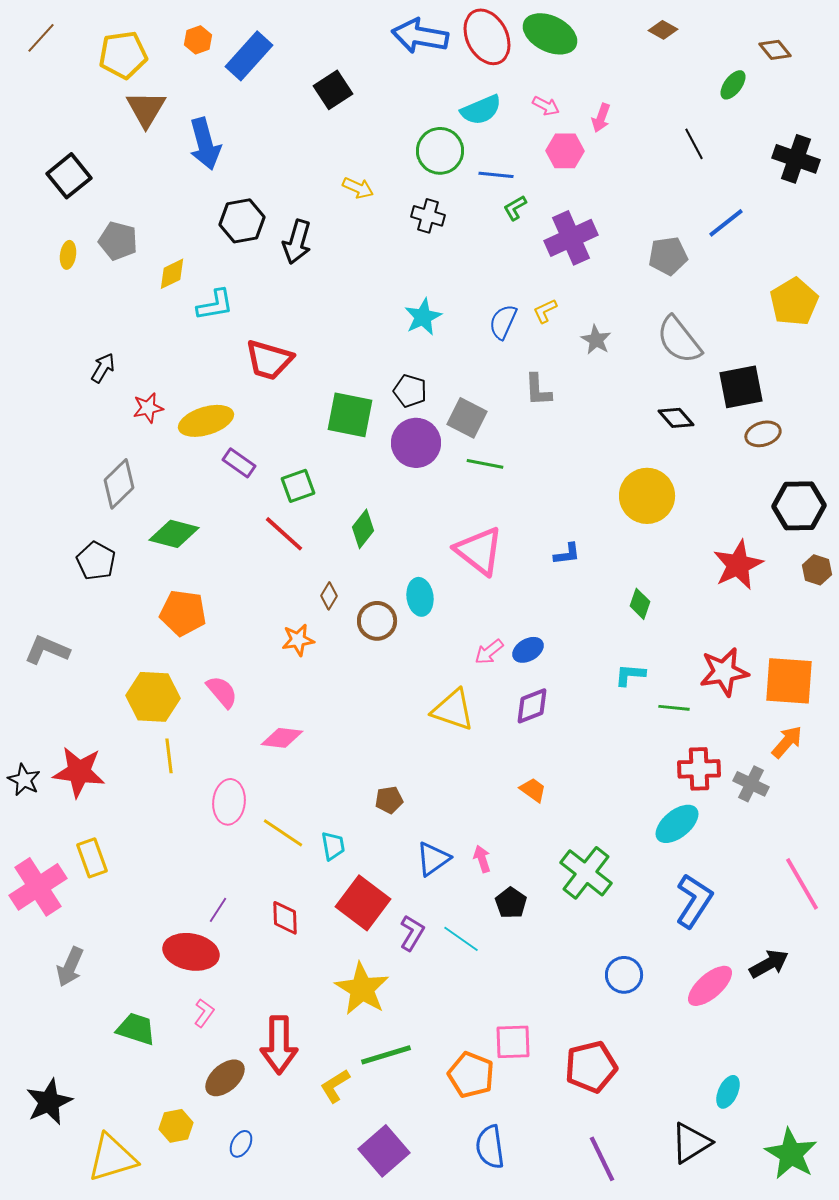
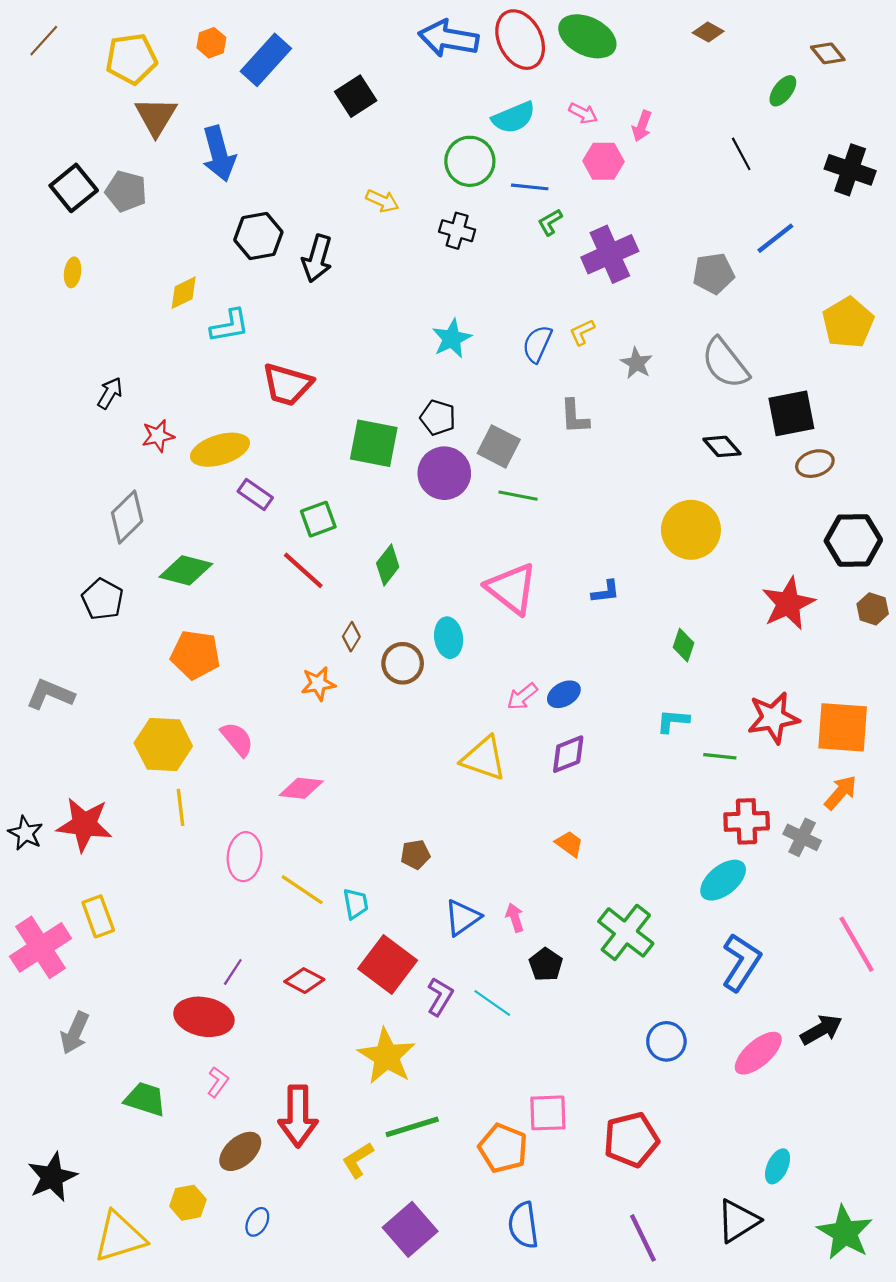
gray pentagon: (118, 241) -> (126, 191), moved
red diamond: (285, 918) -> (304, 981), turned -60

